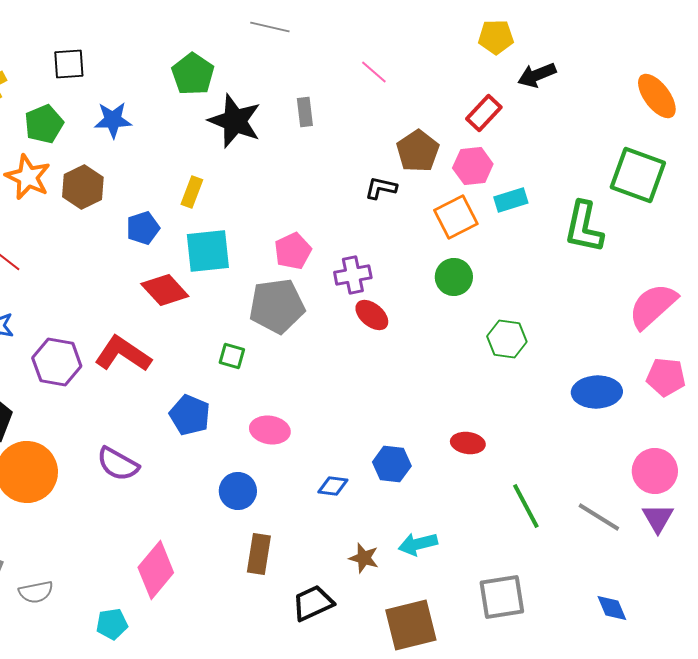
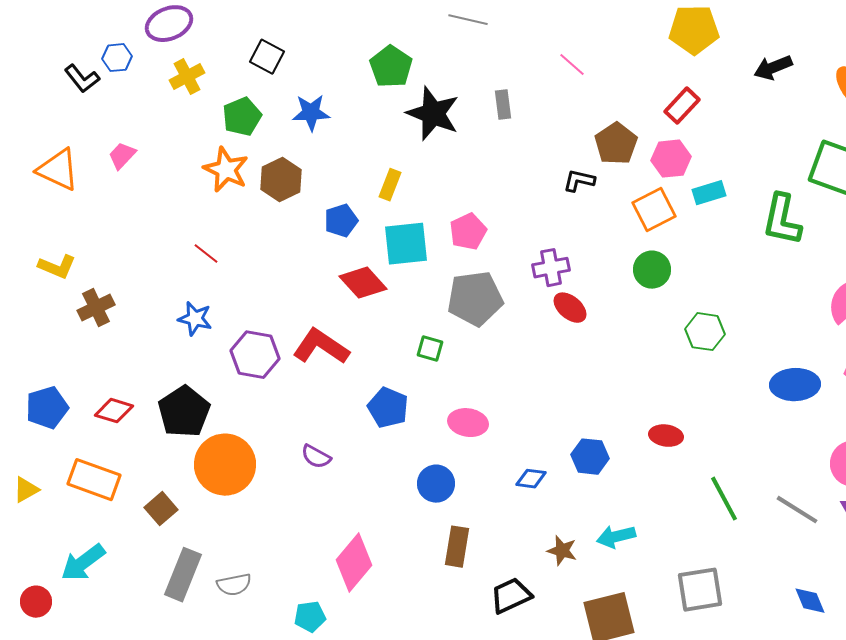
yellow pentagon: (496, 37) -> (694, 30), size x1.4
black square: (69, 64) -> (267, 57), turned 32
black arrow: (537, 75) -> (773, 68), moved
pink pentagon: (293, 251) -> (468, 232), moved
purple semicircle: (118, 464) -> (316, 457), size x0.7

